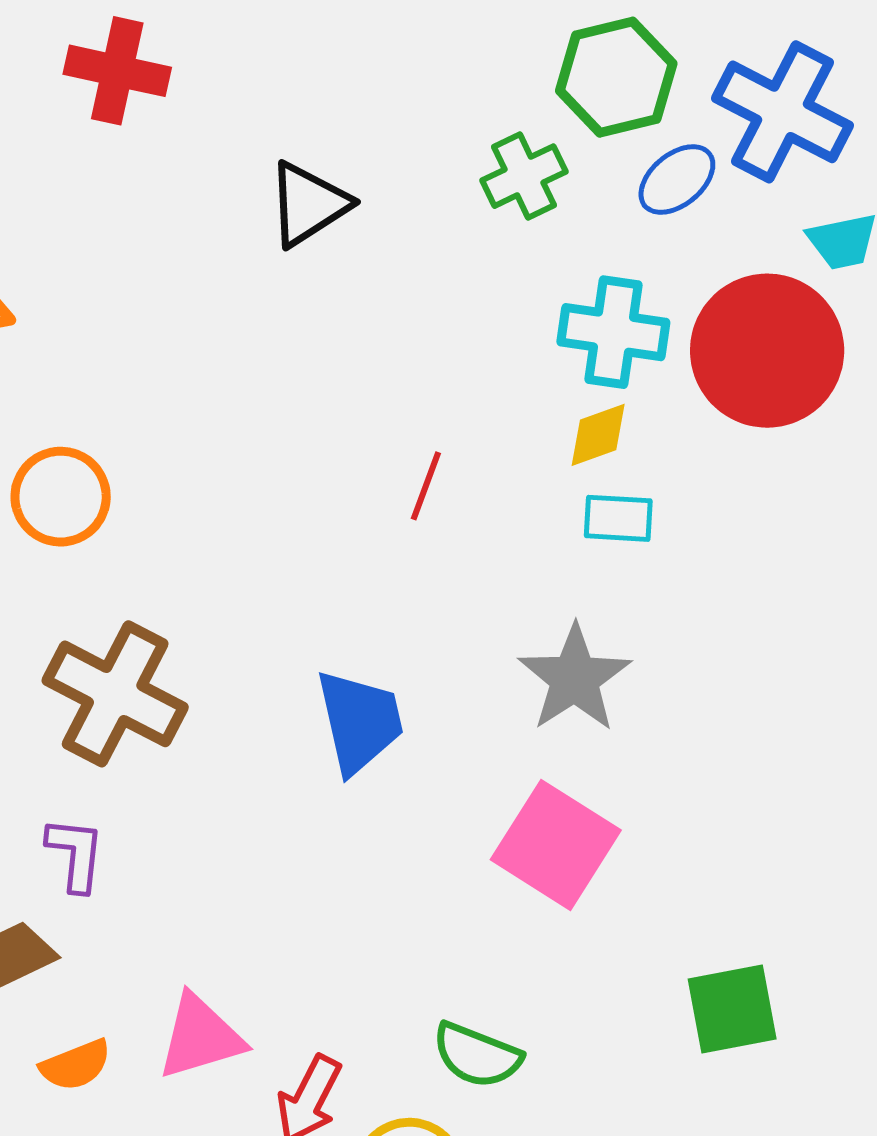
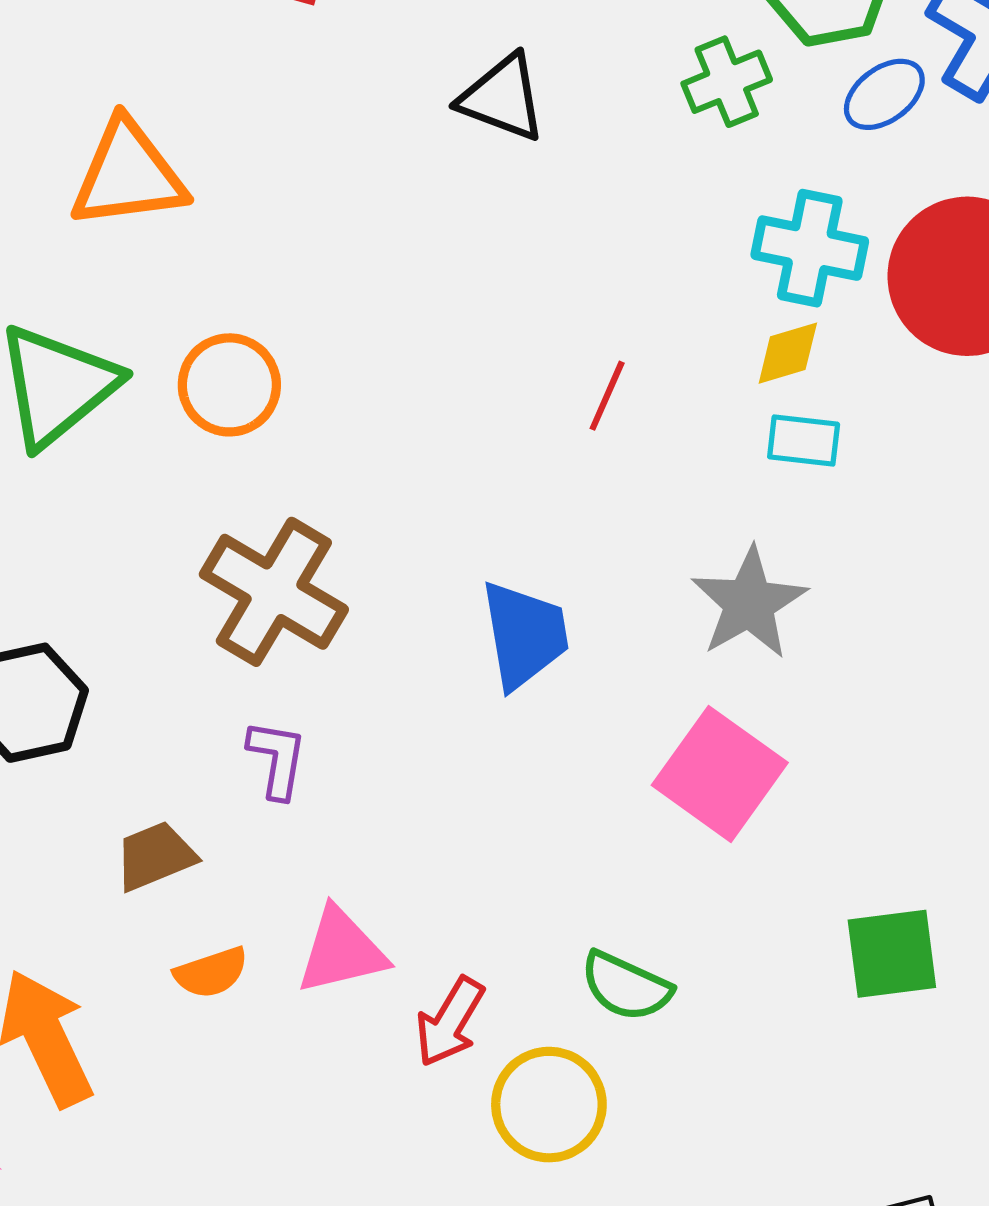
black triangle: (308, 204) -> (502, 98), turned 50
purple L-shape: (75, 854) -> (277, 759), moved

